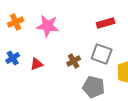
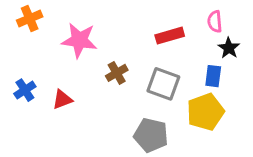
orange cross: (16, 22) -> (30, 18), moved
brown cross: (74, 61) -> (117, 73), moved

